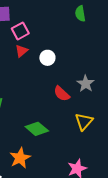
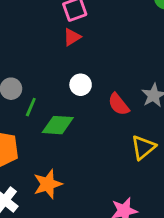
white circle: (47, 58) -> (81, 85), moved
green diamond: (37, 129) -> (58, 125), moved, turned -45

